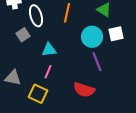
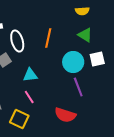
pink line: (48, 72) -> (29, 97), turned -56

